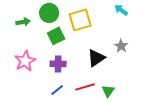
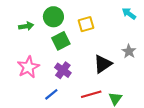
yellow square: (80, 20) -> (86, 24), size x0.7
purple cross: (58, 64) -> (63, 70), turned 35
blue line: (57, 90) -> (51, 94), moved

